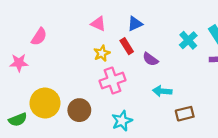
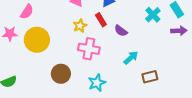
pink cross: (112, 81) -> (89, 49), turned 30
cyan arrow: (162, 91) -> (131, 58), turned 133
yellow circle: (45, 103) -> (37, 40), moved

